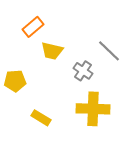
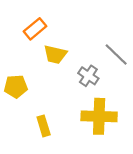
yellow rectangle: (41, 118) -> (44, 126), turned 42

